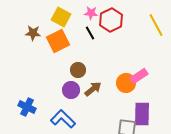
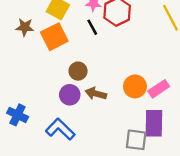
pink rectangle: (139, 76) -> (159, 89), moved
brown arrow: (93, 89) -> (96, 94), turned -126

